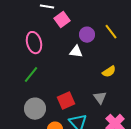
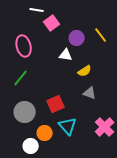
yellow semicircle: (109, 72) -> (85, 71), moved
gray triangle: (100, 98) -> (90, 93), moved, turned -32

